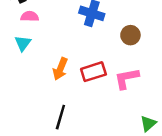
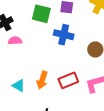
cyan triangle: (23, 43) -> (19, 86), moved, turned -32

